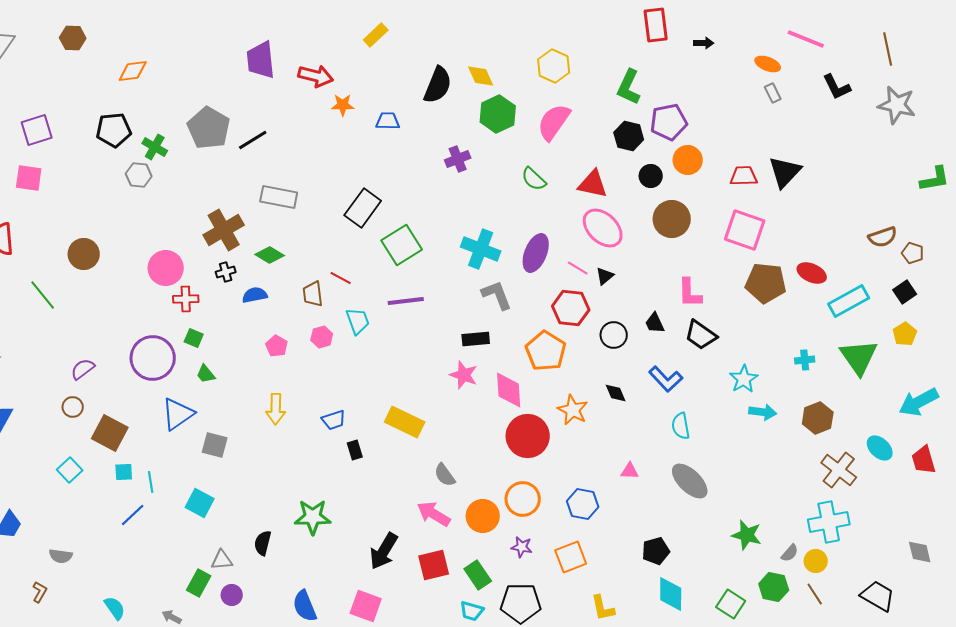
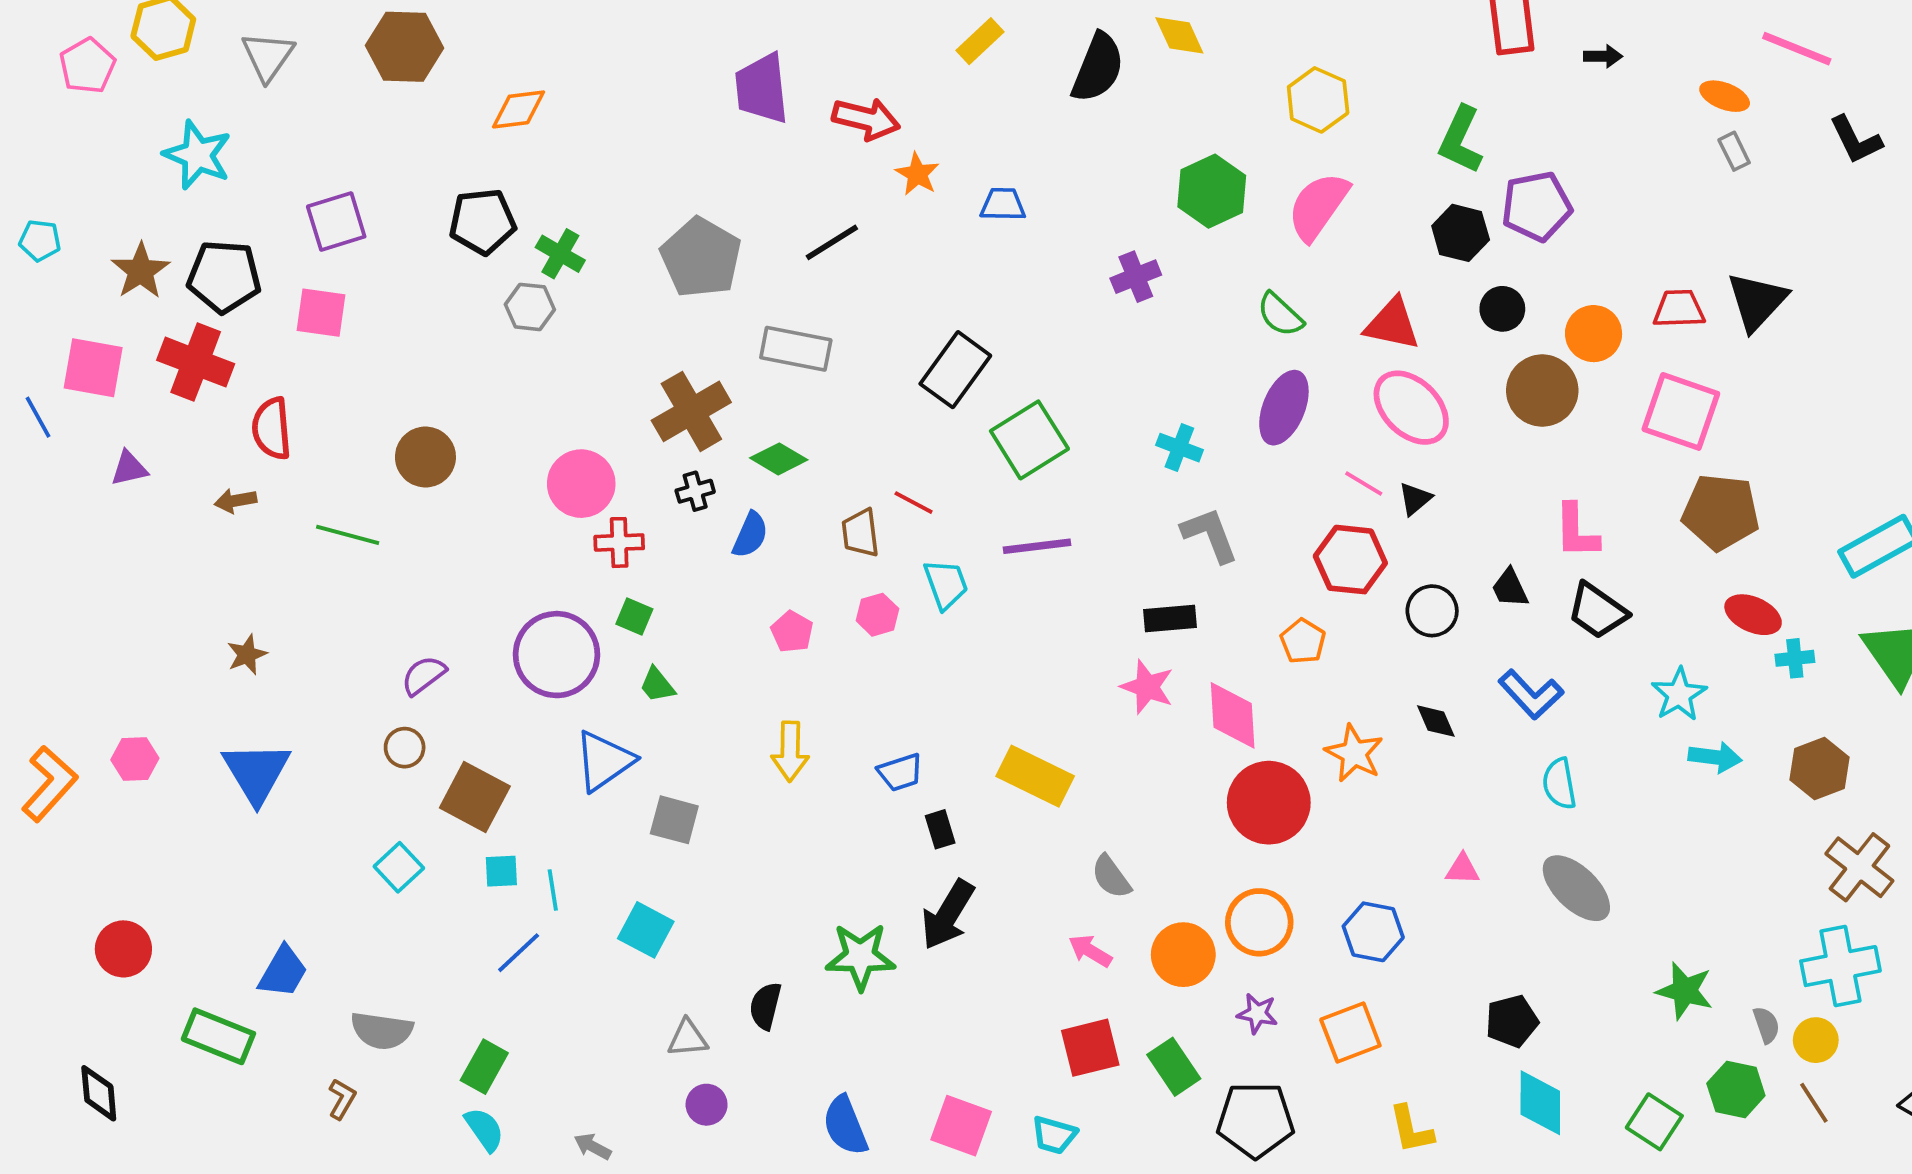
brown hexagon: (73, 38) -> (405, 47), size x1.5
yellow diamond: (481, 76) -> (1179, 35), moved
black semicircle: (438, 85) -> (1098, 68), moved
orange star: (343, 105) -> (917, 174), turned 30
gray pentagon: (209, 128) -> (701, 258), moved
black line: (253, 140) -> (832, 242), moved
orange circle: (688, 160) -> (1594, 334), moved
cyan cross: (481, 249) -> (1179, 448), size x0.6
purple ellipse: (536, 253) -> (1284, 408), moved
red ellipse: (812, 273) -> (1753, 615), moved
green line: (43, 295) -> (348, 535), turned -36
blue semicircle: (255, 295) -> (750, 535), turned 125
orange pentagon: (546, 351) -> (1303, 641), size x0.6
pink arrow: (434, 514) -> (1090, 951), size x0.7
black arrow: (384, 551) -> (948, 915), moved
gray semicircle: (790, 553) -> (1766, 1025), turned -60
gray semicircle: (61, 556) -> (382, 1031), size x1.4
green rectangle: (199, 583) -> (484, 1067), moved
cyan trapezoid: (472, 611) -> (1054, 1135), moved

